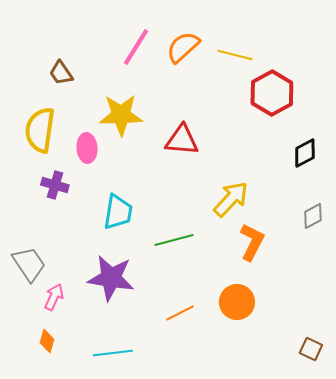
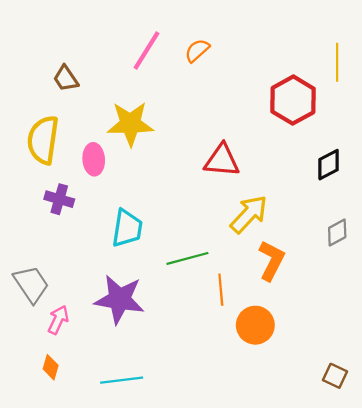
orange semicircle: (183, 47) -> (197, 50), size x0.7
yellow line: (235, 55) -> (337, 62), moved, turned 76
red triangle: (182, 140) -> (222, 160), moved
orange line: (180, 313) -> (221, 290), moved, turned -68

